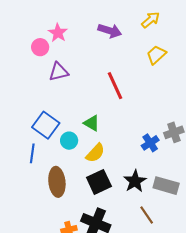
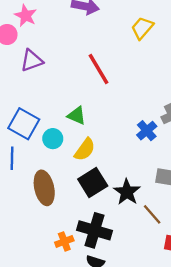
black star: (135, 181) -> (127, 192), moved

